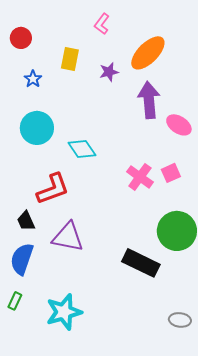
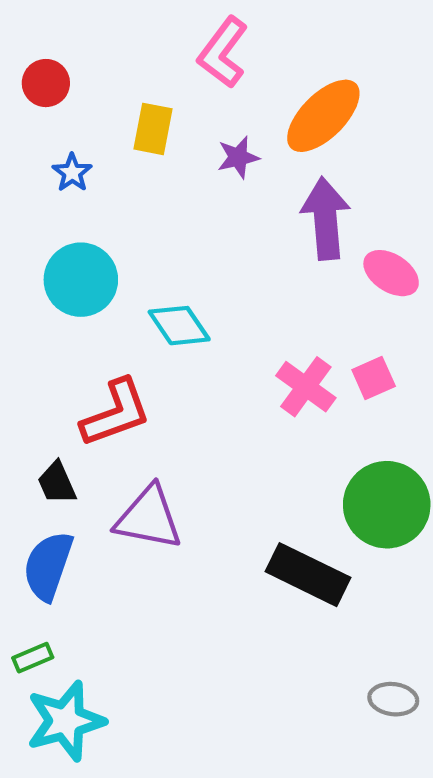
pink L-shape: (102, 24) -> (223, 52), size x1.5
green rectangle: (15, 301) -> (33, 658), turned 42
cyan star: (64, 312) -> (66, 721), moved

